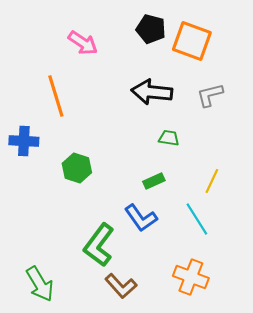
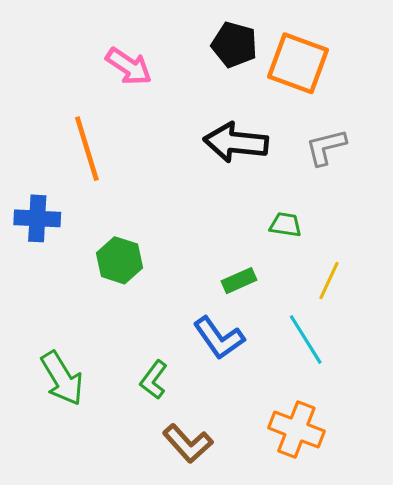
green trapezoid: (169, 138) -> (286, 225), moved
green L-shape: (99, 245) -> (154, 380), size x0.6
green arrow: (40, 284) -> (62, 378), moved

